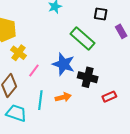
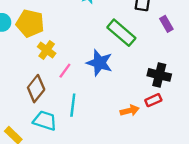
black cross: (88, 77) -> (159, 75), moved
orange arrow: (63, 97) -> (130, 111), moved

